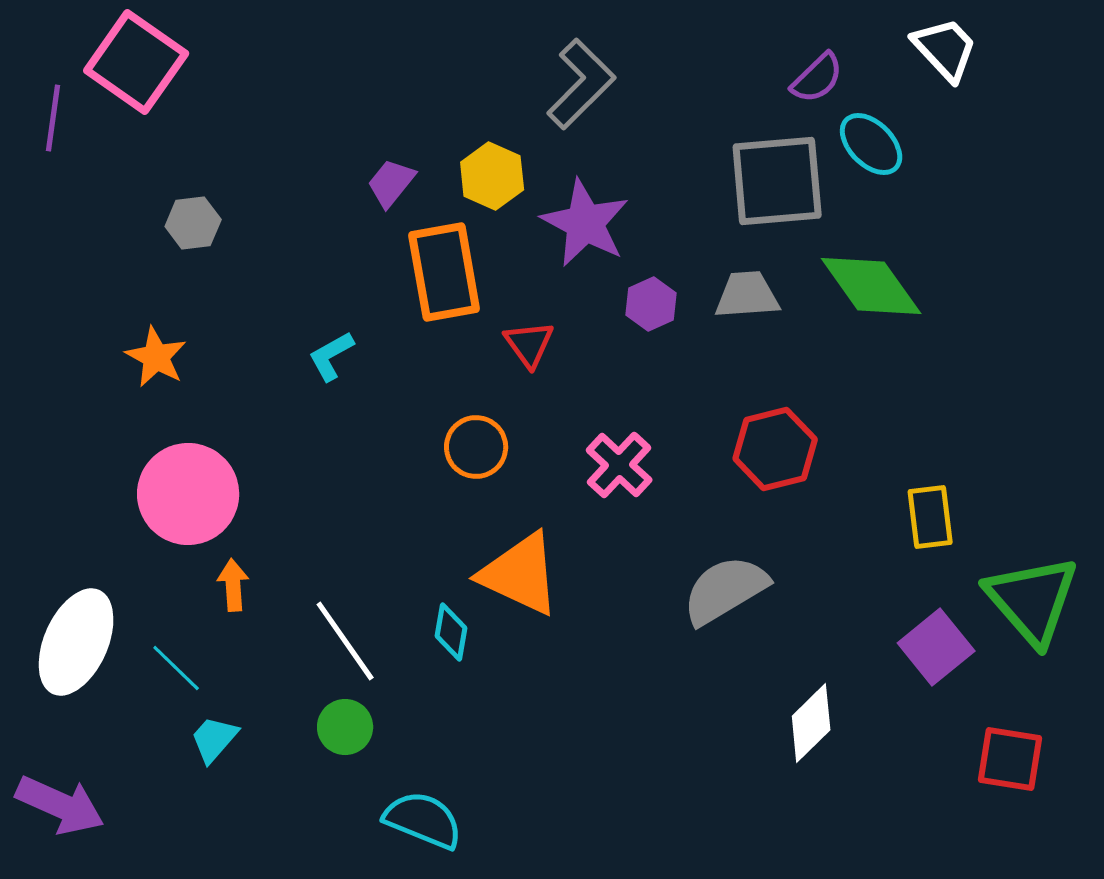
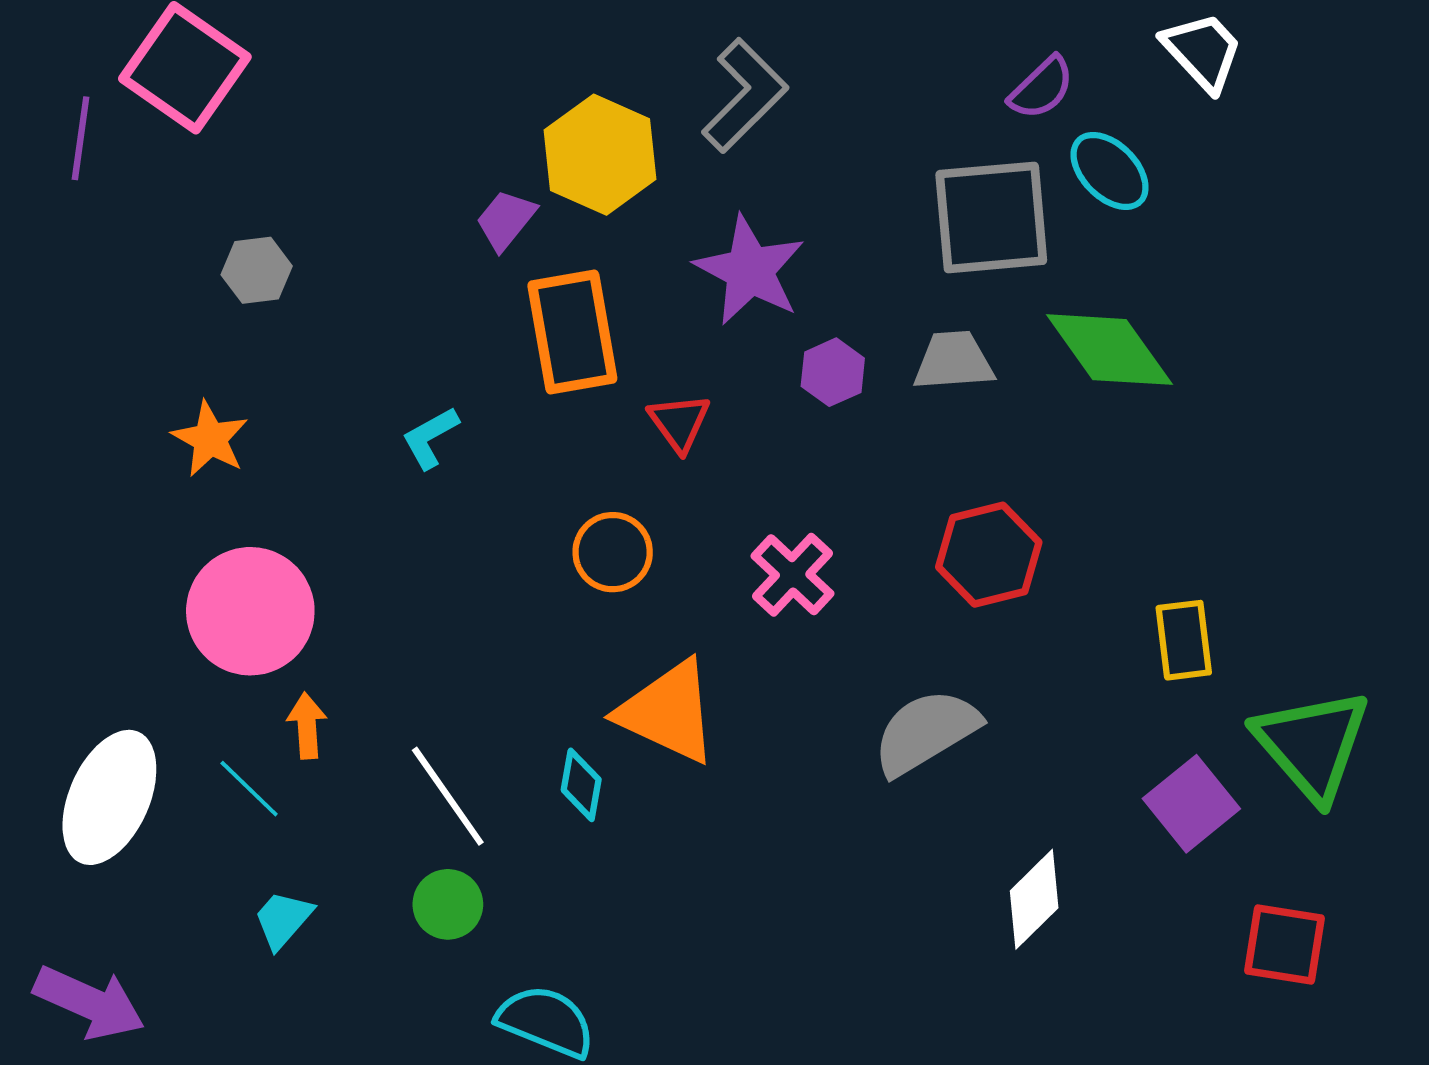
yellow hexagon: (492, 176) -> (600, 155), moved, size x1.4
cyan line: (176, 668) -> (249, 789), moved

